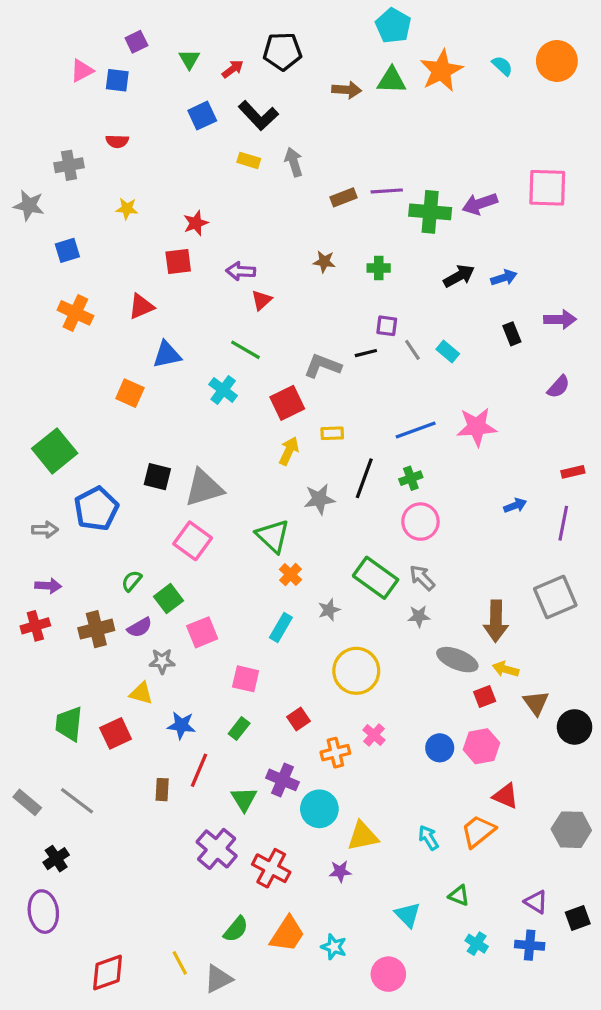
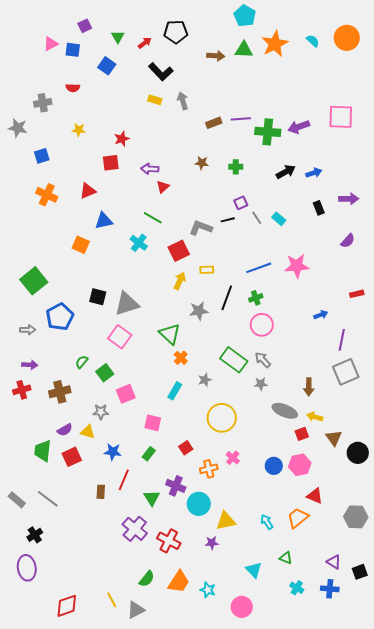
blue square: (202, 116) -> (107, 66), moved, turned -30
purple square: (387, 326) -> (241, 203), turned -32
purple line: (563, 523) -> (342, 340), moved
brown arrow: (496, 621) -> (309, 387), size x0.7
purple semicircle: (140, 627) -> (65, 430), moved

